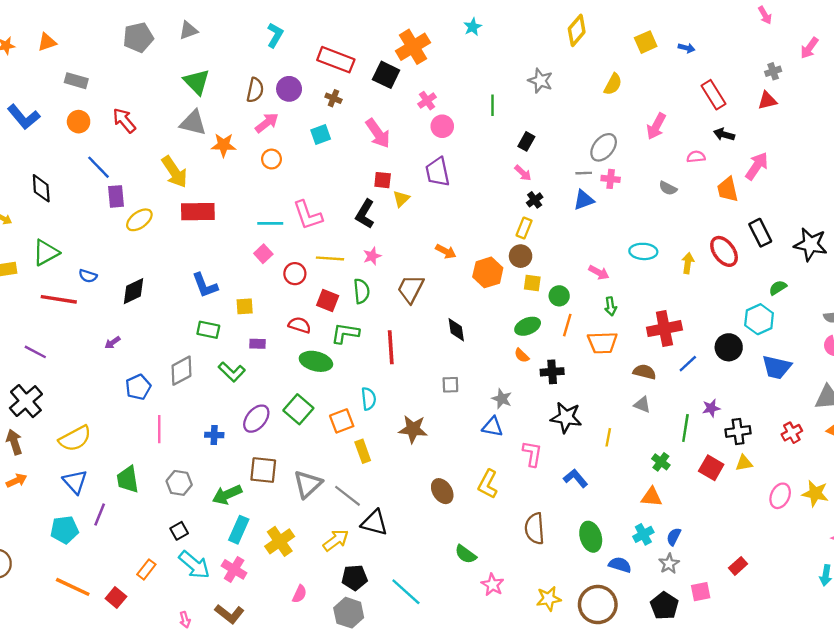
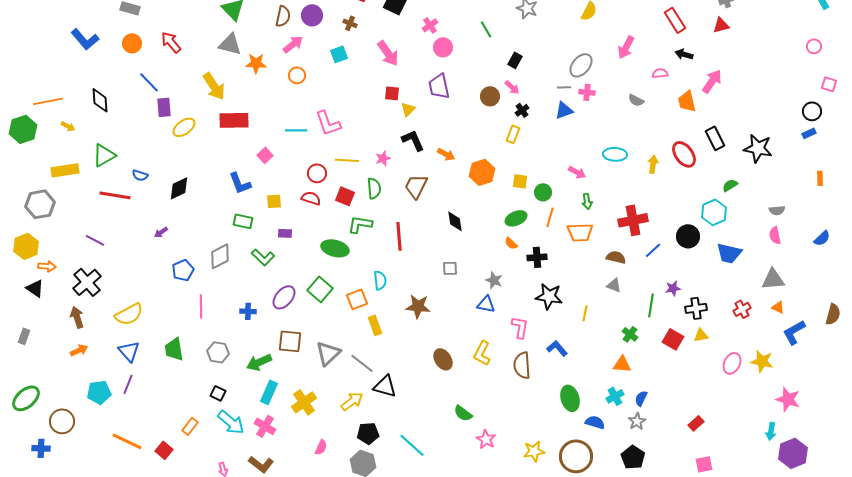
green line: (492, 105) -> (486, 29), turned -30
black L-shape: (365, 214) -> (413, 140), moved, turned 125
pink square: (263, 254) -> (265, 155), moved
brown circle: (521, 256) -> (490, 96), moved
red semicircle: (300, 325) -> (311, 198), moved
purple line: (100, 514) -> (128, 384), moved
brown semicircle: (535, 529) -> (522, 365), moved
cyan pentagon: (65, 530) -> (99, 392), moved
black square: (179, 531) -> (218, 393), turned -35
pink square: (701, 592) -> (704, 464), moved

